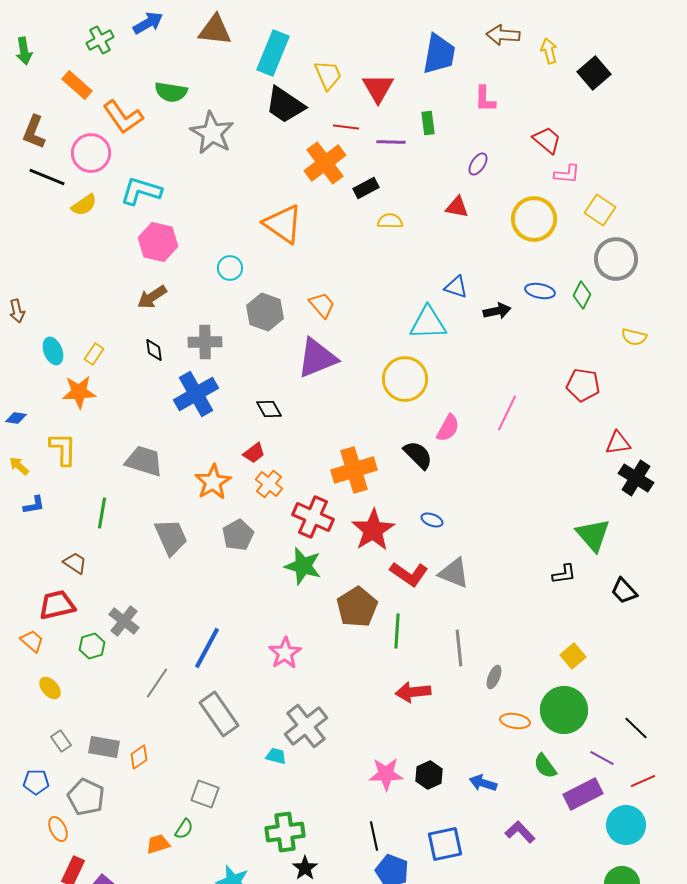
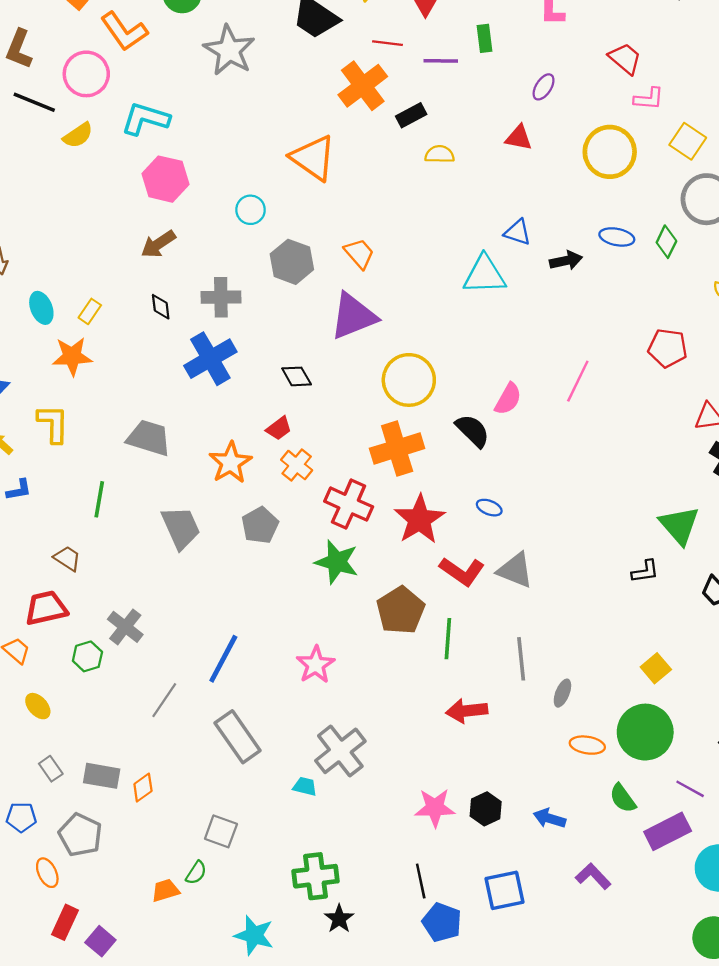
yellow circle: (405, 379) -> (409, 380), moved

